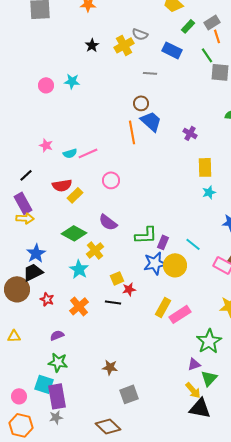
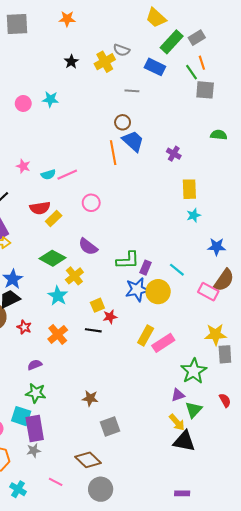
green rectangle: (188, 26) -> (172, 42), size x1.6
orange line: (217, 36) -> (202, 63), moved

